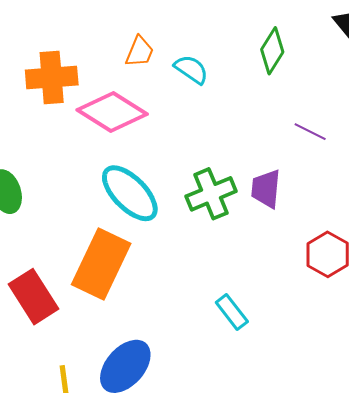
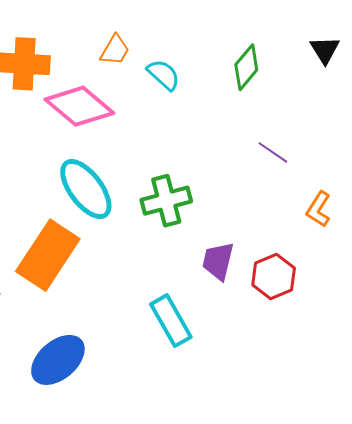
purple trapezoid: (266, 189) -> (218, 261), moved
cyan rectangle: (232, 312) -> (171, 321), size x1.4

